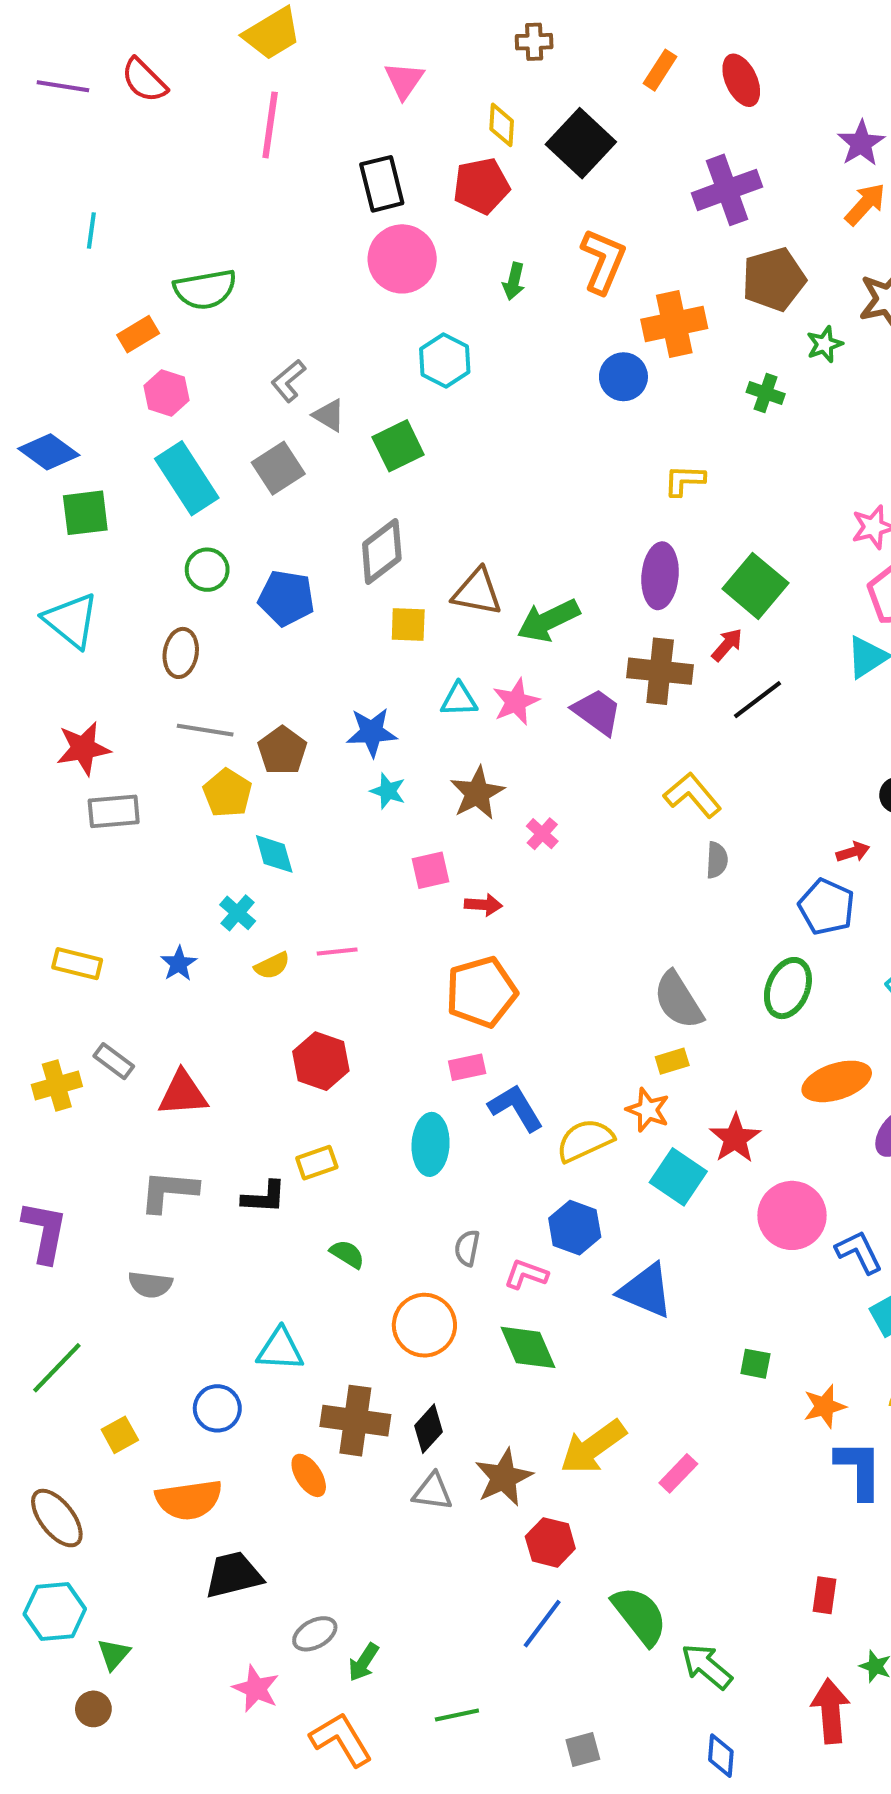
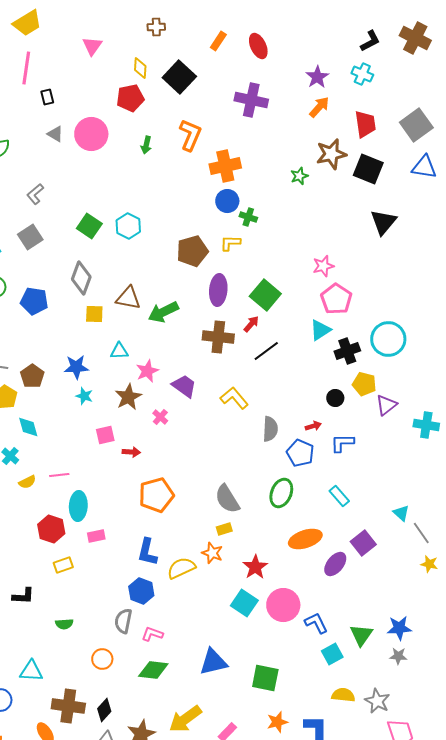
black rectangle: (382, 184) -> (47, 97), moved, size x0.6
purple cross: (727, 190) -> (251, 100), turned 32
brown pentagon: (774, 279) -> (192, 251), moved
cyan hexagon: (445, 361) -> (128, 226), moved
blue circle: (623, 377) -> (227, 201), moved
green cross: (766, 393) -> (248, 217), moved
gray triangle: (329, 415) -> (55, 134), moved
green square: (398, 446) -> (89, 226), turned -30
gray diamond: (382, 551) -> (81, 278), turned -32
pink star: (516, 702) -> (147, 371), moved
purple trapezoid: (597, 712) -> (184, 386), moved
gray semicircle: (717, 860) -> (270, 429), moved, size x1.4
orange pentagon: (481, 992) -> (156, 495), moved
pink rectangle: (467, 1067) -> (96, 536), moved
blue L-shape: (516, 1108) -> (147, 552), turned -136
cyan ellipse: (431, 1144) -> (78, 506), moved
yellow rectangle: (317, 1163) -> (63, 565), moved
cyan square: (678, 1177) -> (244, 603), moved
blue hexagon: (575, 1228) -> (141, 591), moved
gray semicircle: (467, 1248) -> (123, 621), size x1.4
green semicircle: (347, 1254) -> (64, 624), turned 144
blue triangle: (646, 1291) -> (213, 662), moved, turned -36
orange circle: (424, 1325) -> (102, 659), size x0.7
green diamond: (528, 1347) -> (153, 670), turned -60
green square: (755, 1364) -> (265, 678), size x1.8
orange star: (825, 1406) -> (277, 722), moved

